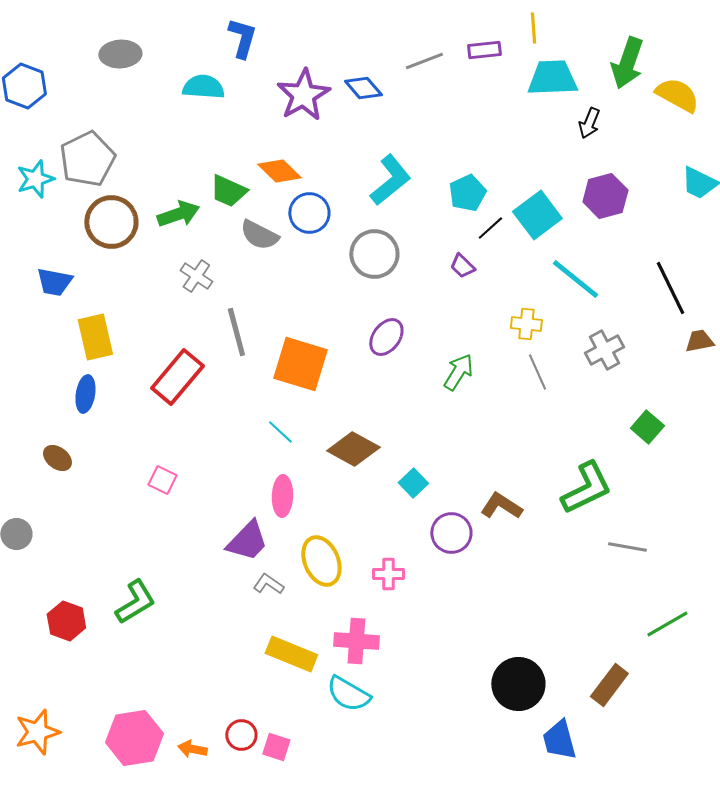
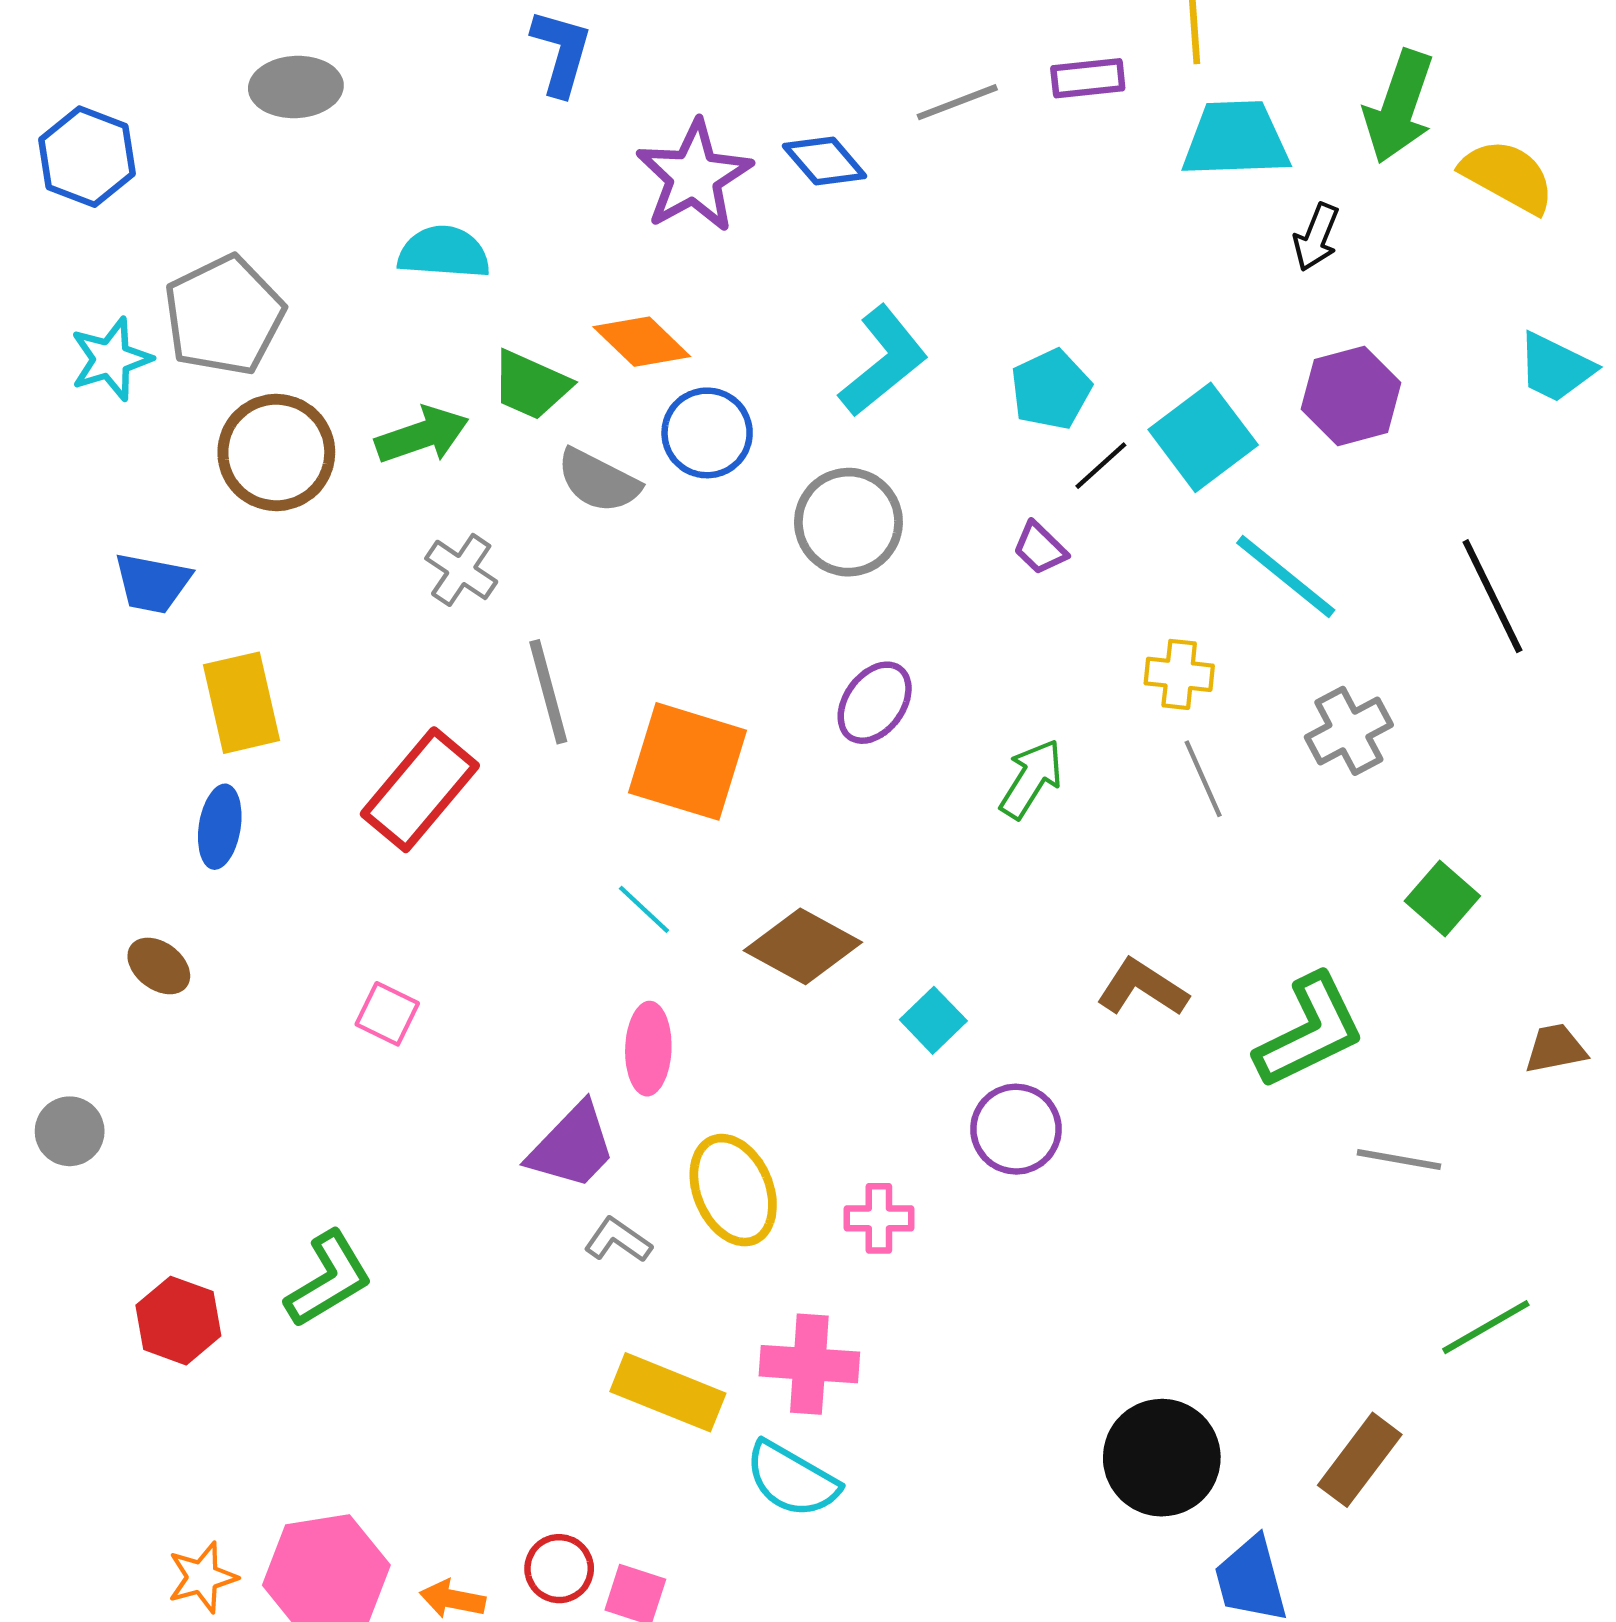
cyan semicircle: (203, 87) -> (444, 252), moved
brown trapezoid: (699, 341) -> (1556, 1049), moved
brown L-shape: (501, 506) -> (1142, 988), moved
orange star: (37, 732) -> (202, 1577), moved, size x0.7

